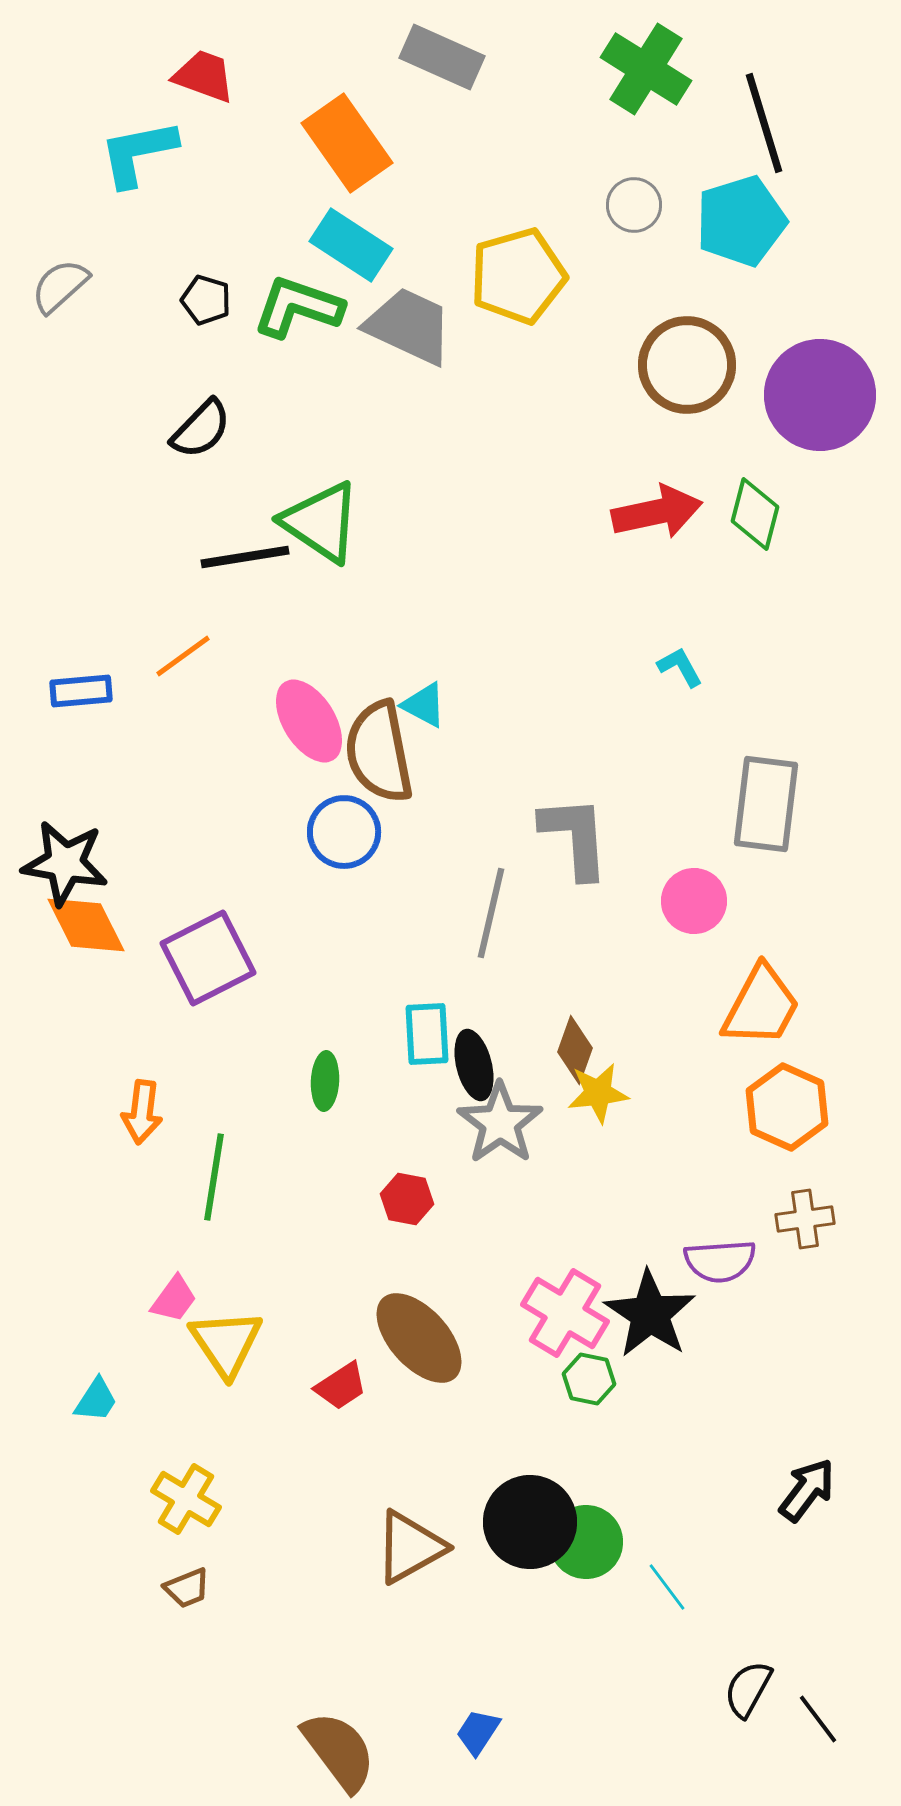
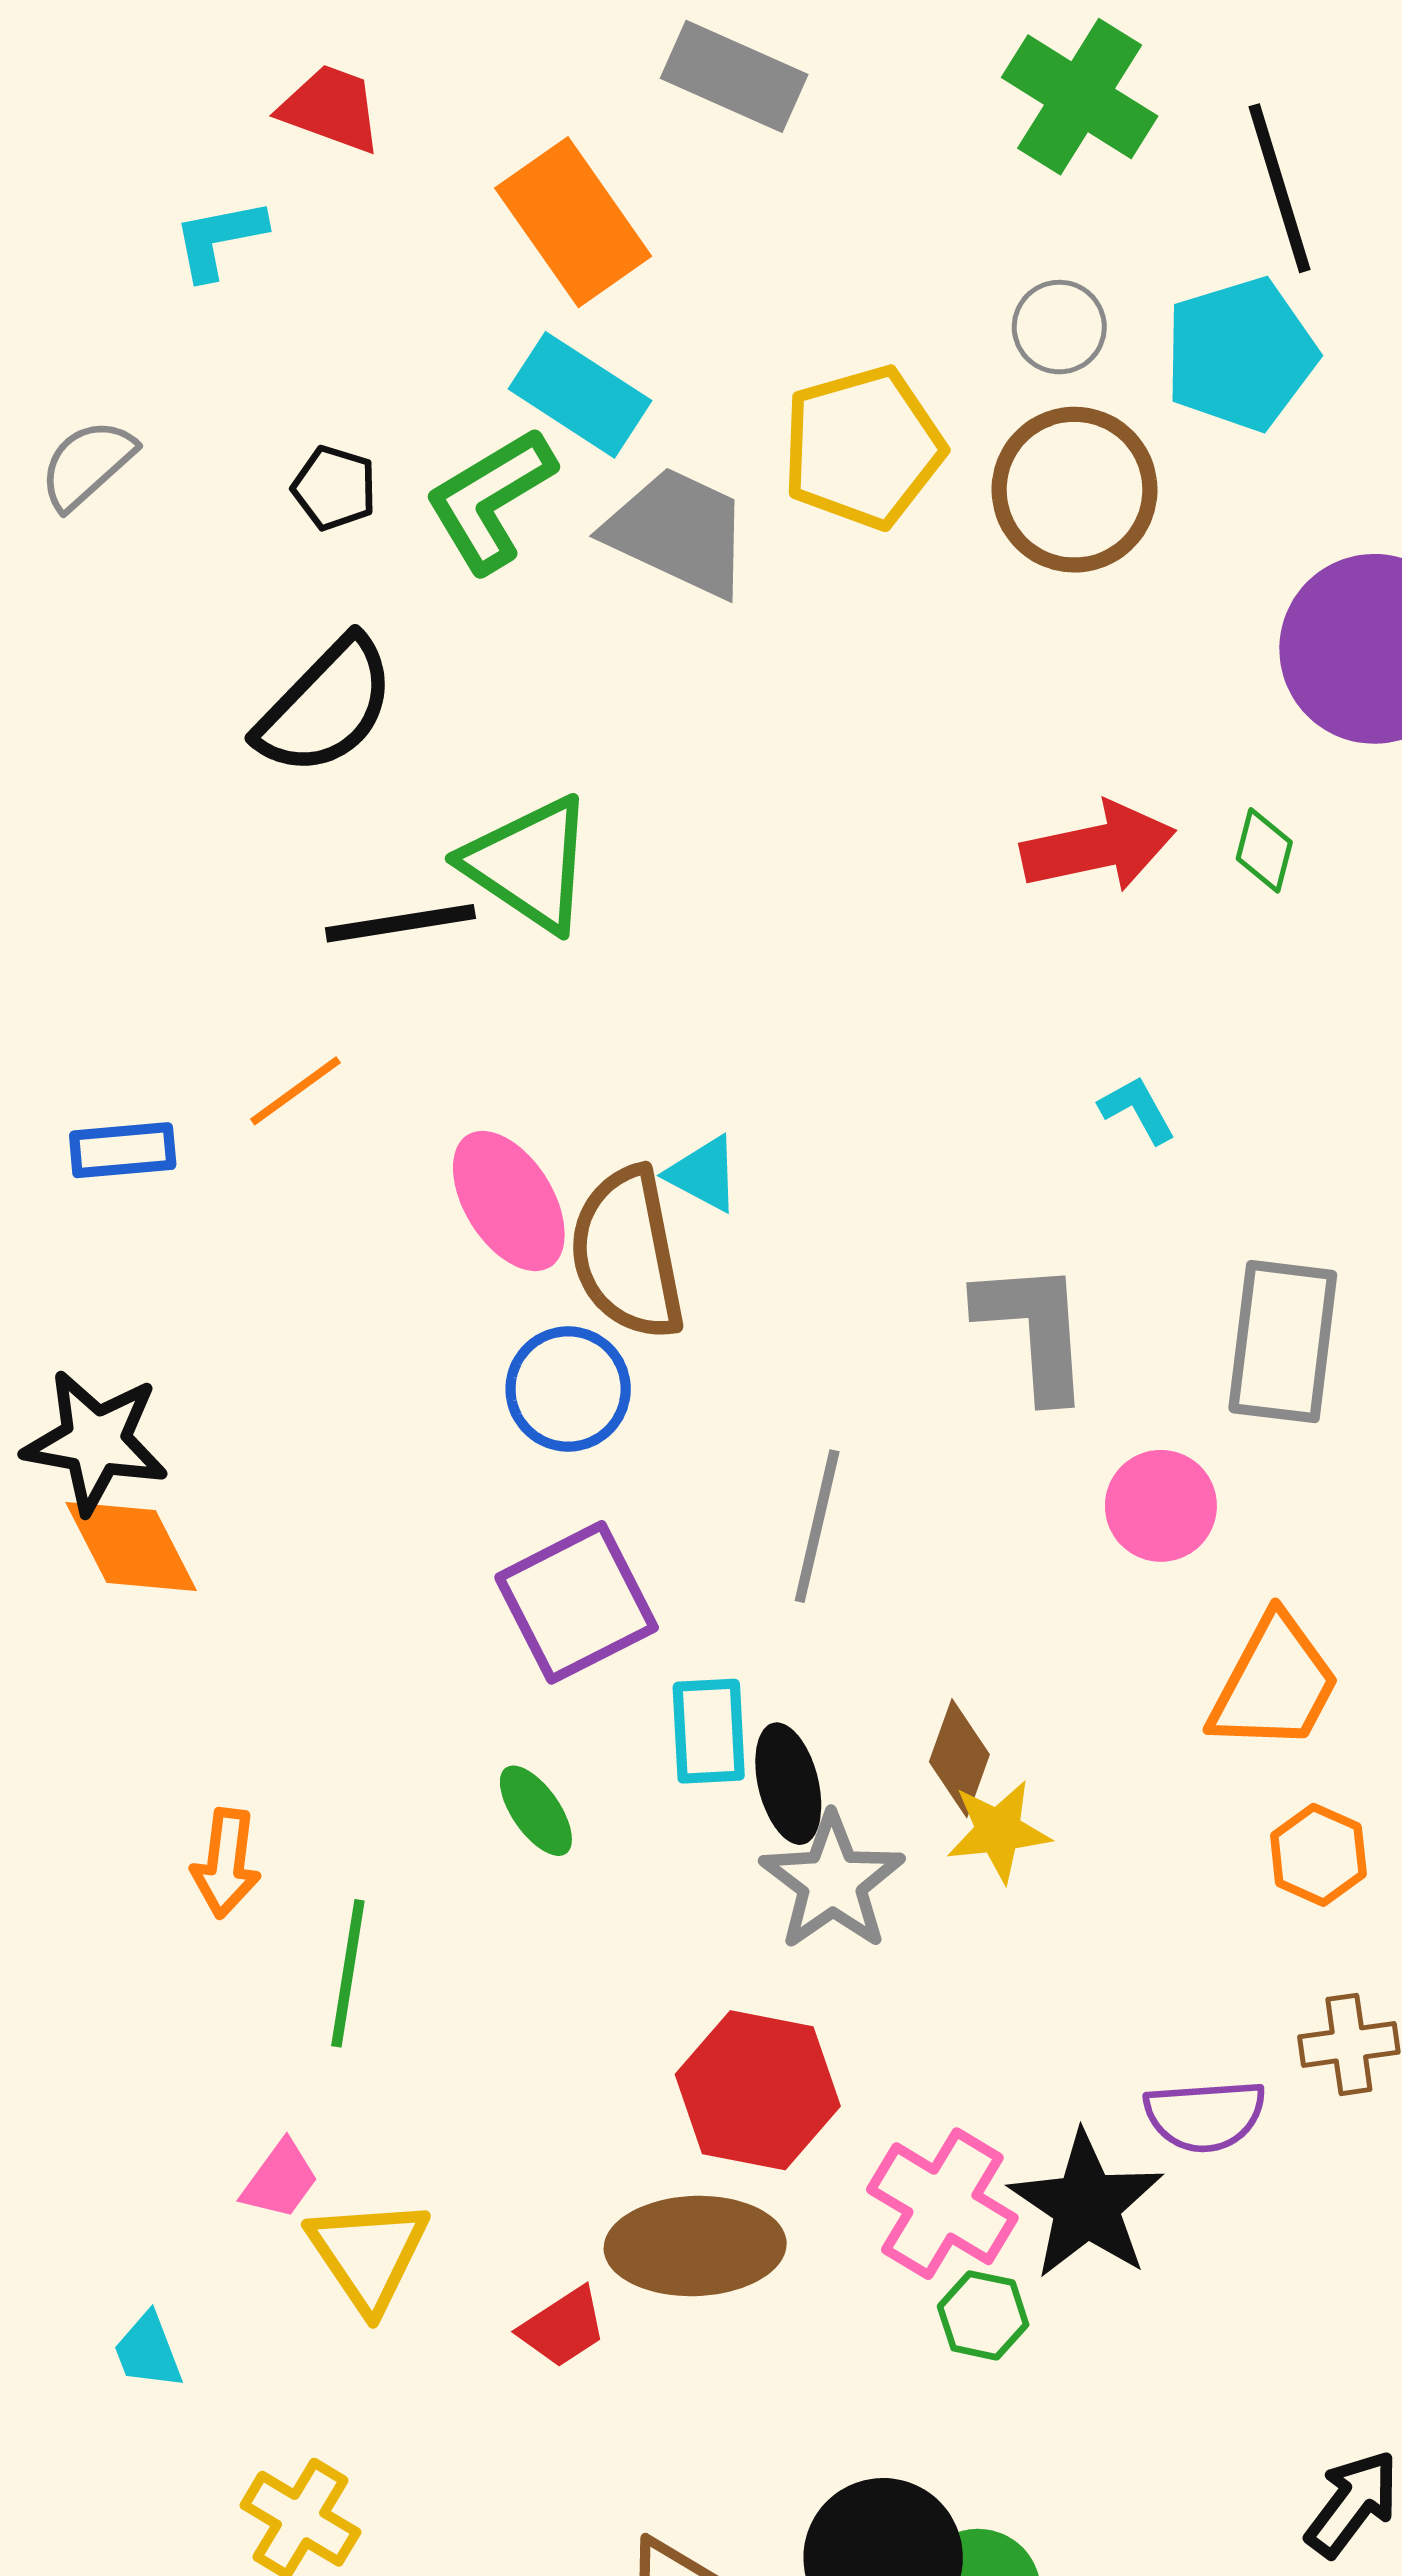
cyan L-shape: (138, 153) -> (219, 239), size x0.7
green L-shape: (298, 307) -> (490, 500), turned -50
brown circle: (687, 365) -> (1075, 490), moved
black semicircle: (201, 429) -> (326, 706), size x1.4
green diamond: (755, 514) -> (1264, 850), size x0.7
gray L-shape: (575, 837) -> (1034, 1330), moved
purple square: (208, 958) -> (577, 1602), moved
green ellipse: (325, 1081) -> (536, 1811), turned -38
orange hexagon: (787, 1107) -> (1318, 1855), size x0.7
red hexagon: (407, 1199) -> (758, 2090), moved, size x1.8
brown ellipse: (419, 1338) -> (695, 2246), turned -50
cyan trapezoid: (96, 1400) -> (148, 2351), turned 126

